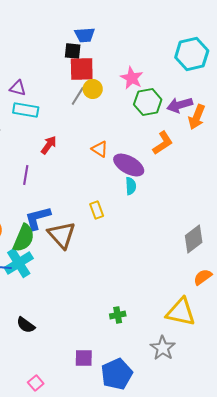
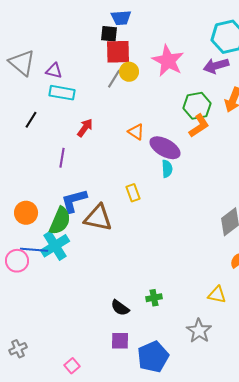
pink star: (132, 78) -> (168, 61), size x1.4
green hexagon: (148, 102) -> (197, 106), moved
purple arrow: (180, 105) -> (216, 66), moved
brown triangle: (62, 235) -> (98, 218), turned -36
yellow triangle: (181, 312) -> (217, 295), size x0.6
black semicircle: (26, 325) -> (120, 308), moved

